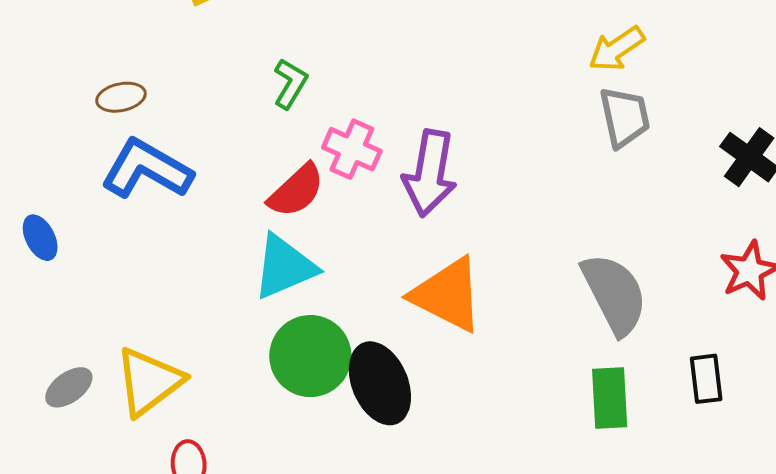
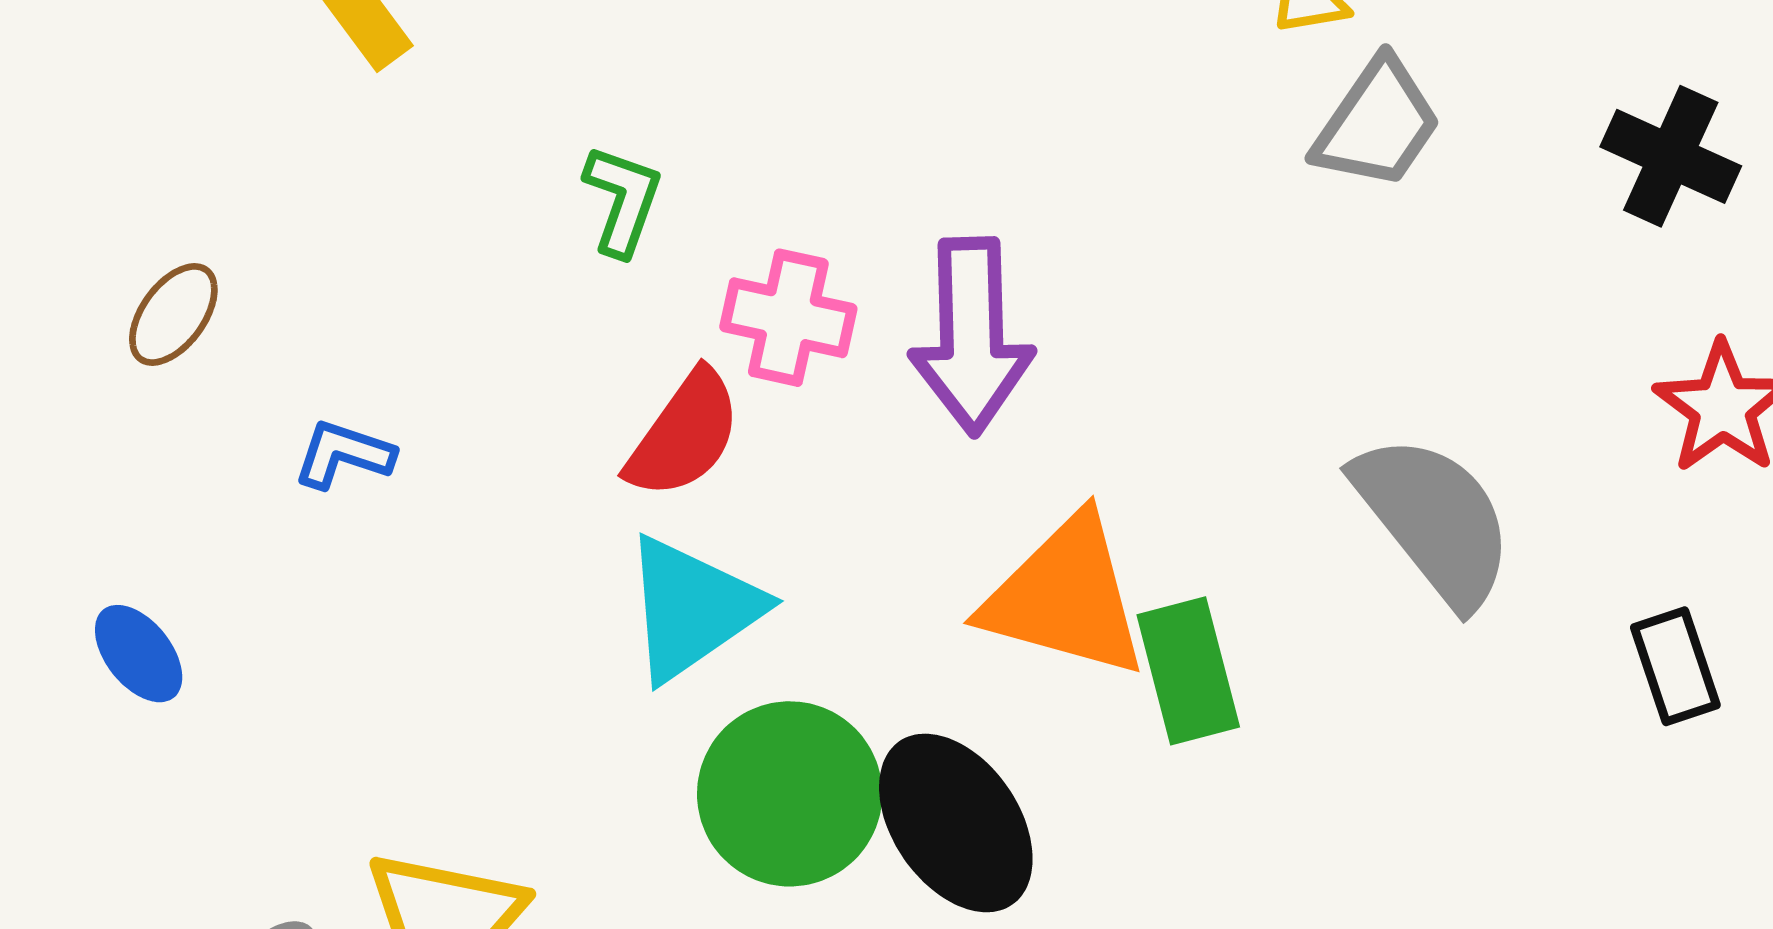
brown ellipse: (121, 97) -> (173, 315), moved, turned -30
gray trapezoid: (625, 117) -> (1377, 124), turned 58
blue L-shape: (147, 169) -> (344, 454), size x0.5
green rectangle: (610, 398) -> (1188, 671), moved

